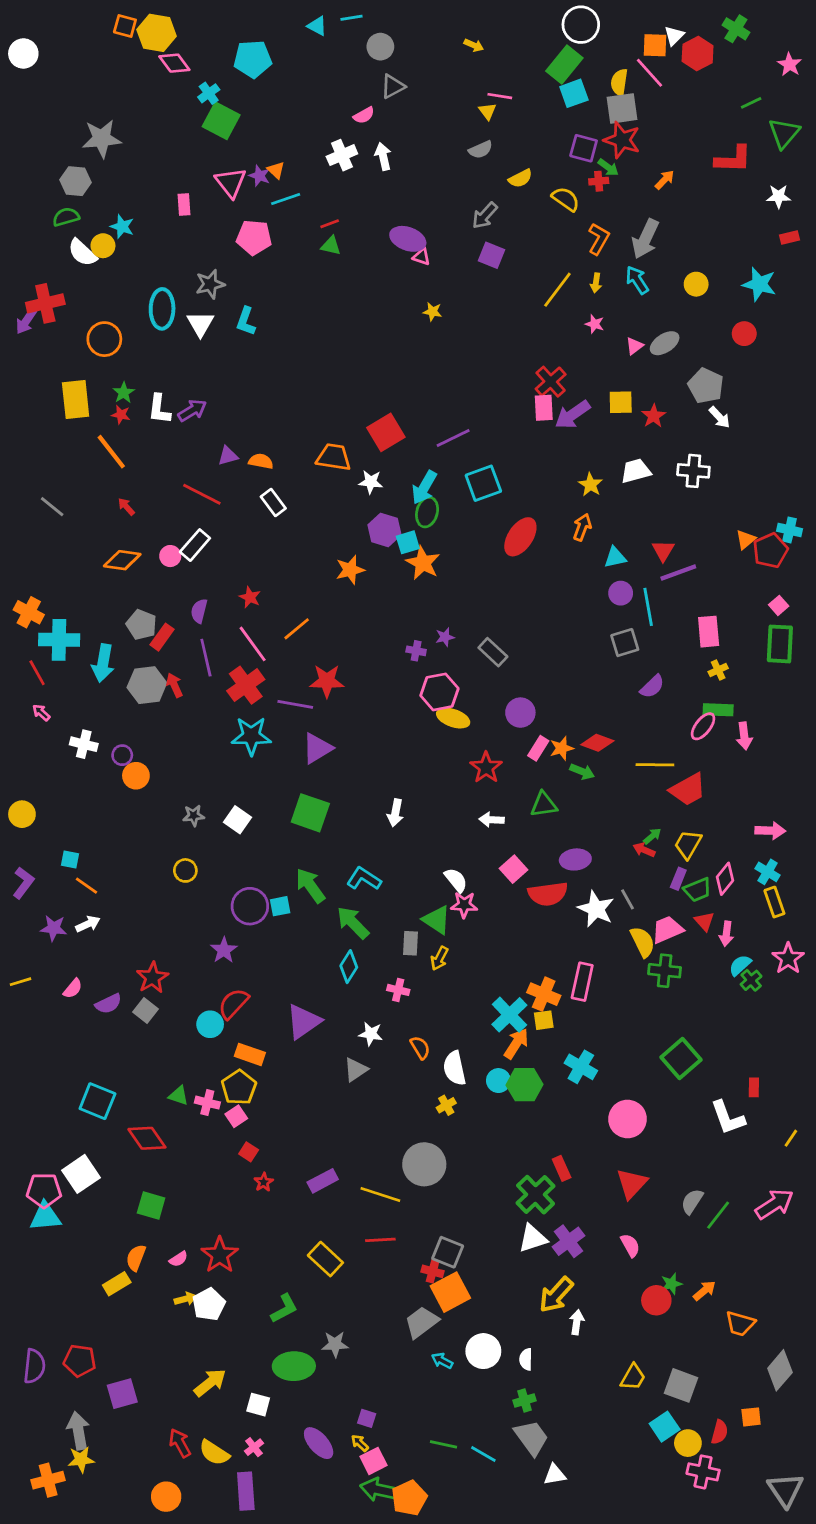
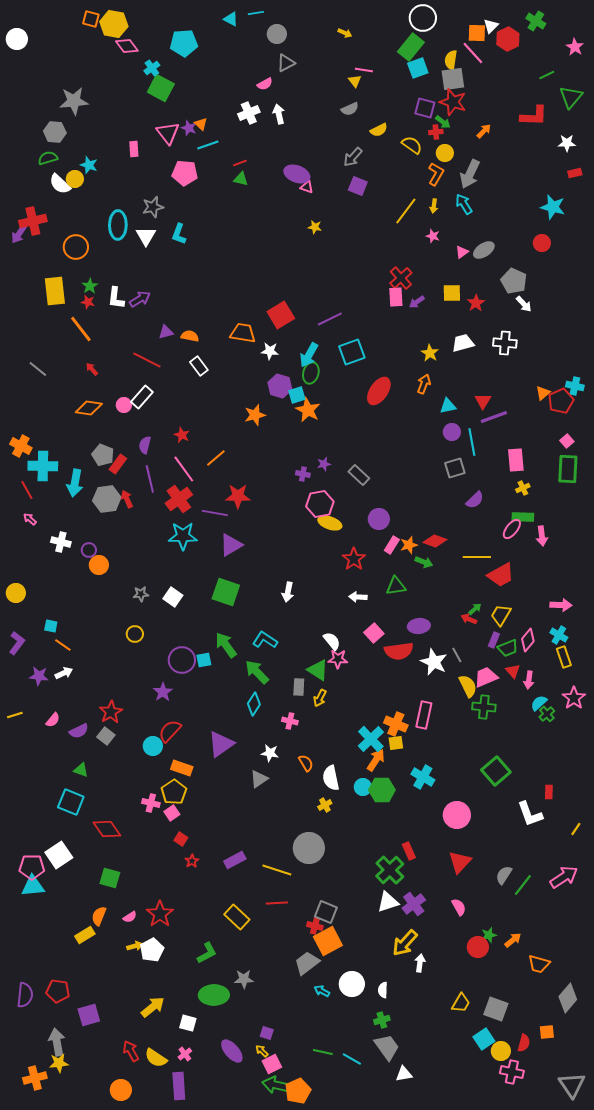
yellow circle: (696, 284) -> (445, 153), moved
purple arrow: (573, 415) -> (417, 302), size x0.6
green triangle: (179, 1096) -> (81, 770), moved

